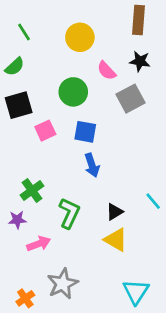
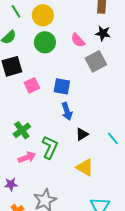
yellow circle: (80, 37) -> (43, 15), moved
green circle: (73, 92) -> (45, 42), moved
black triangle: (115, 212) -> (82, 134), moved
purple star: (17, 220) -> (11, 184), moved
pink arrow: (39, 244) -> (27, 157), moved

